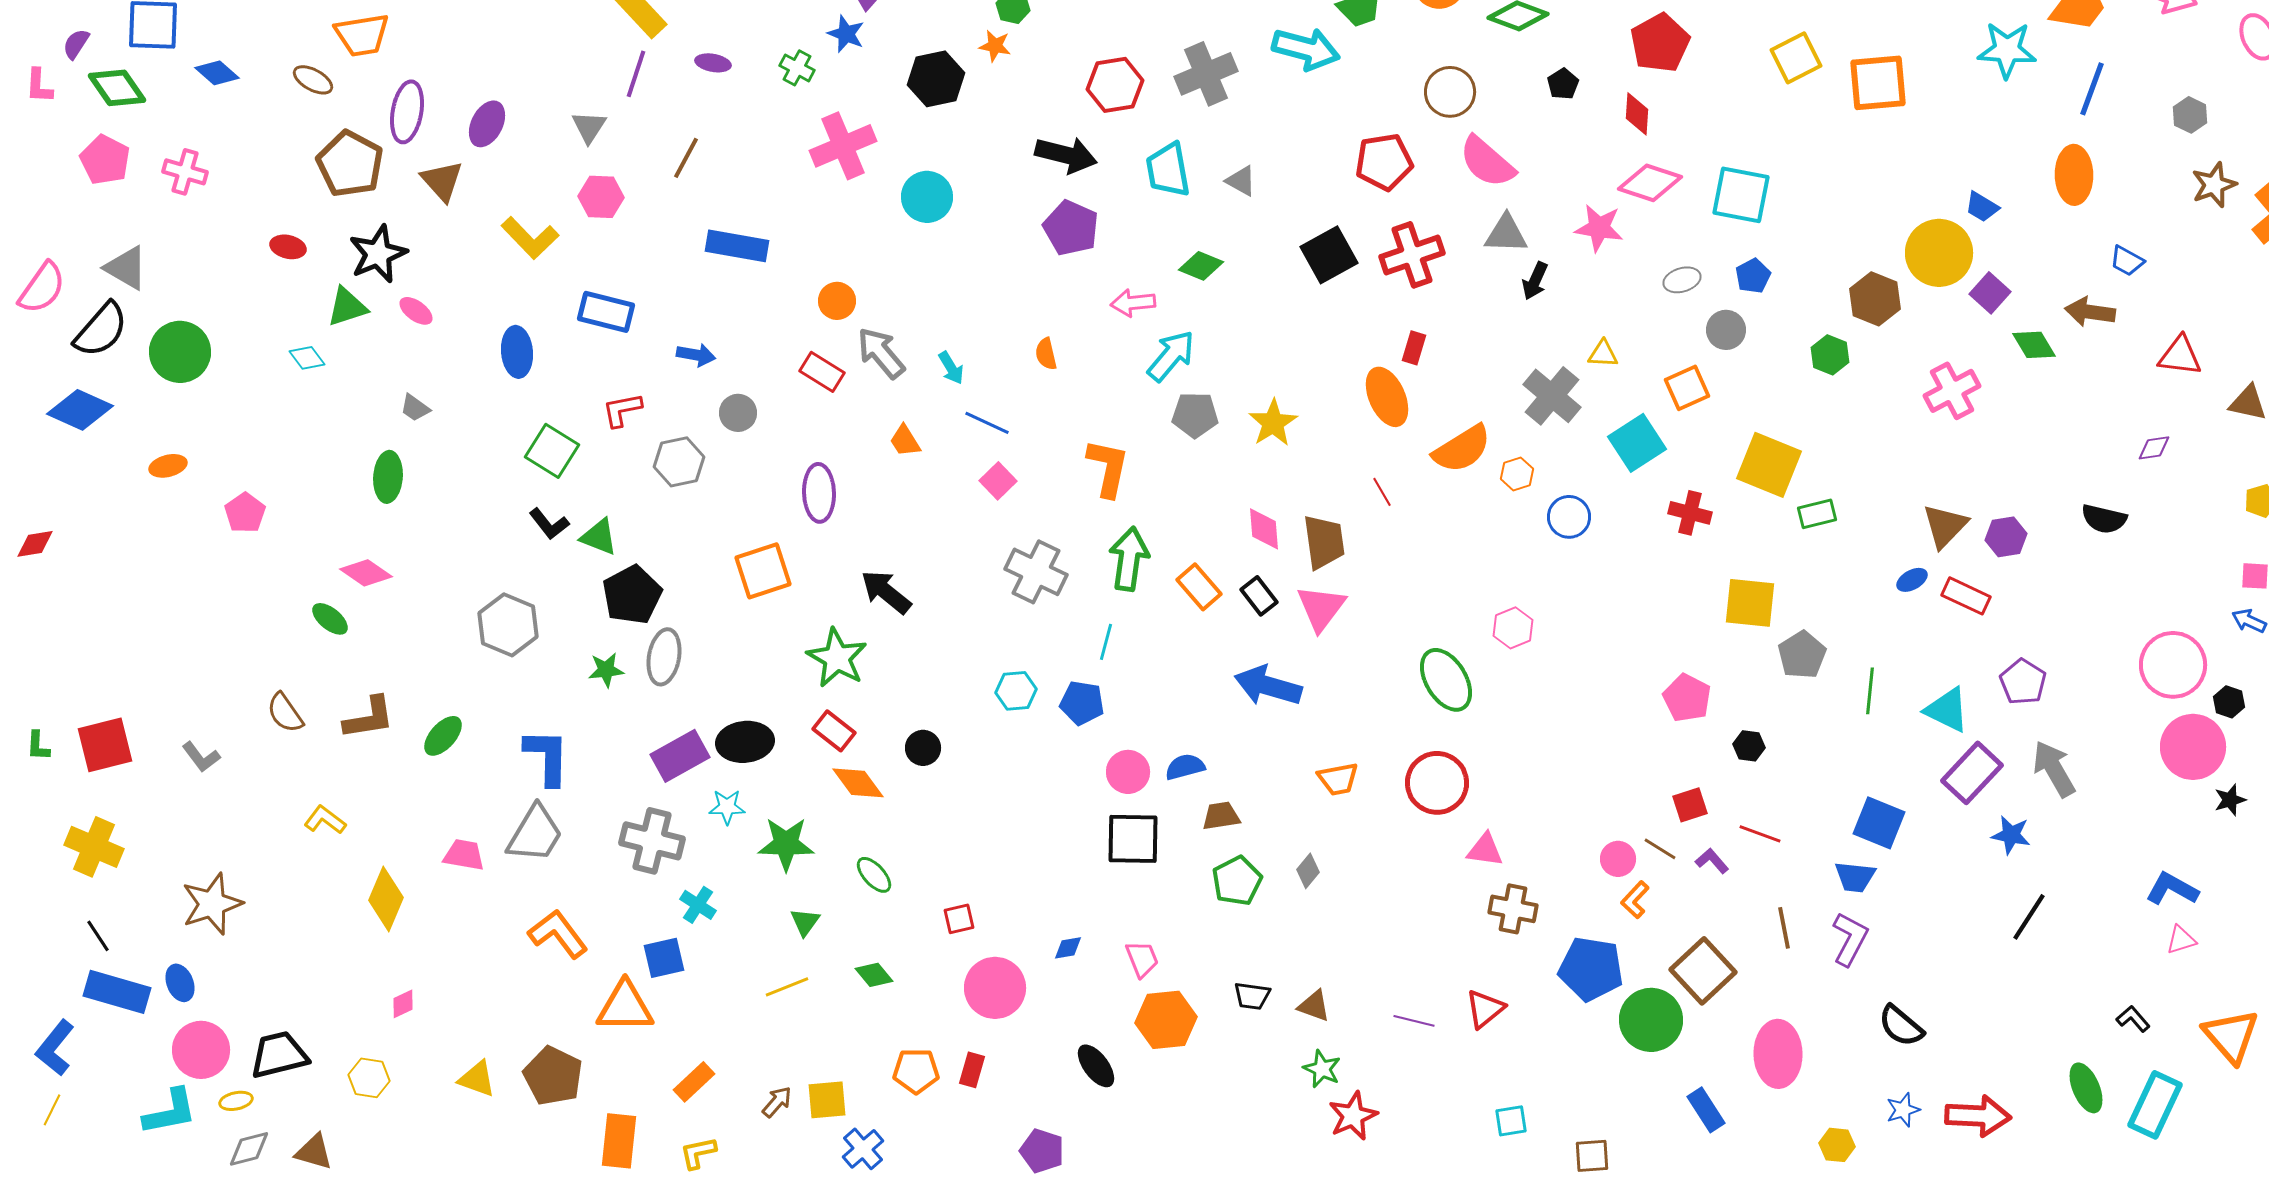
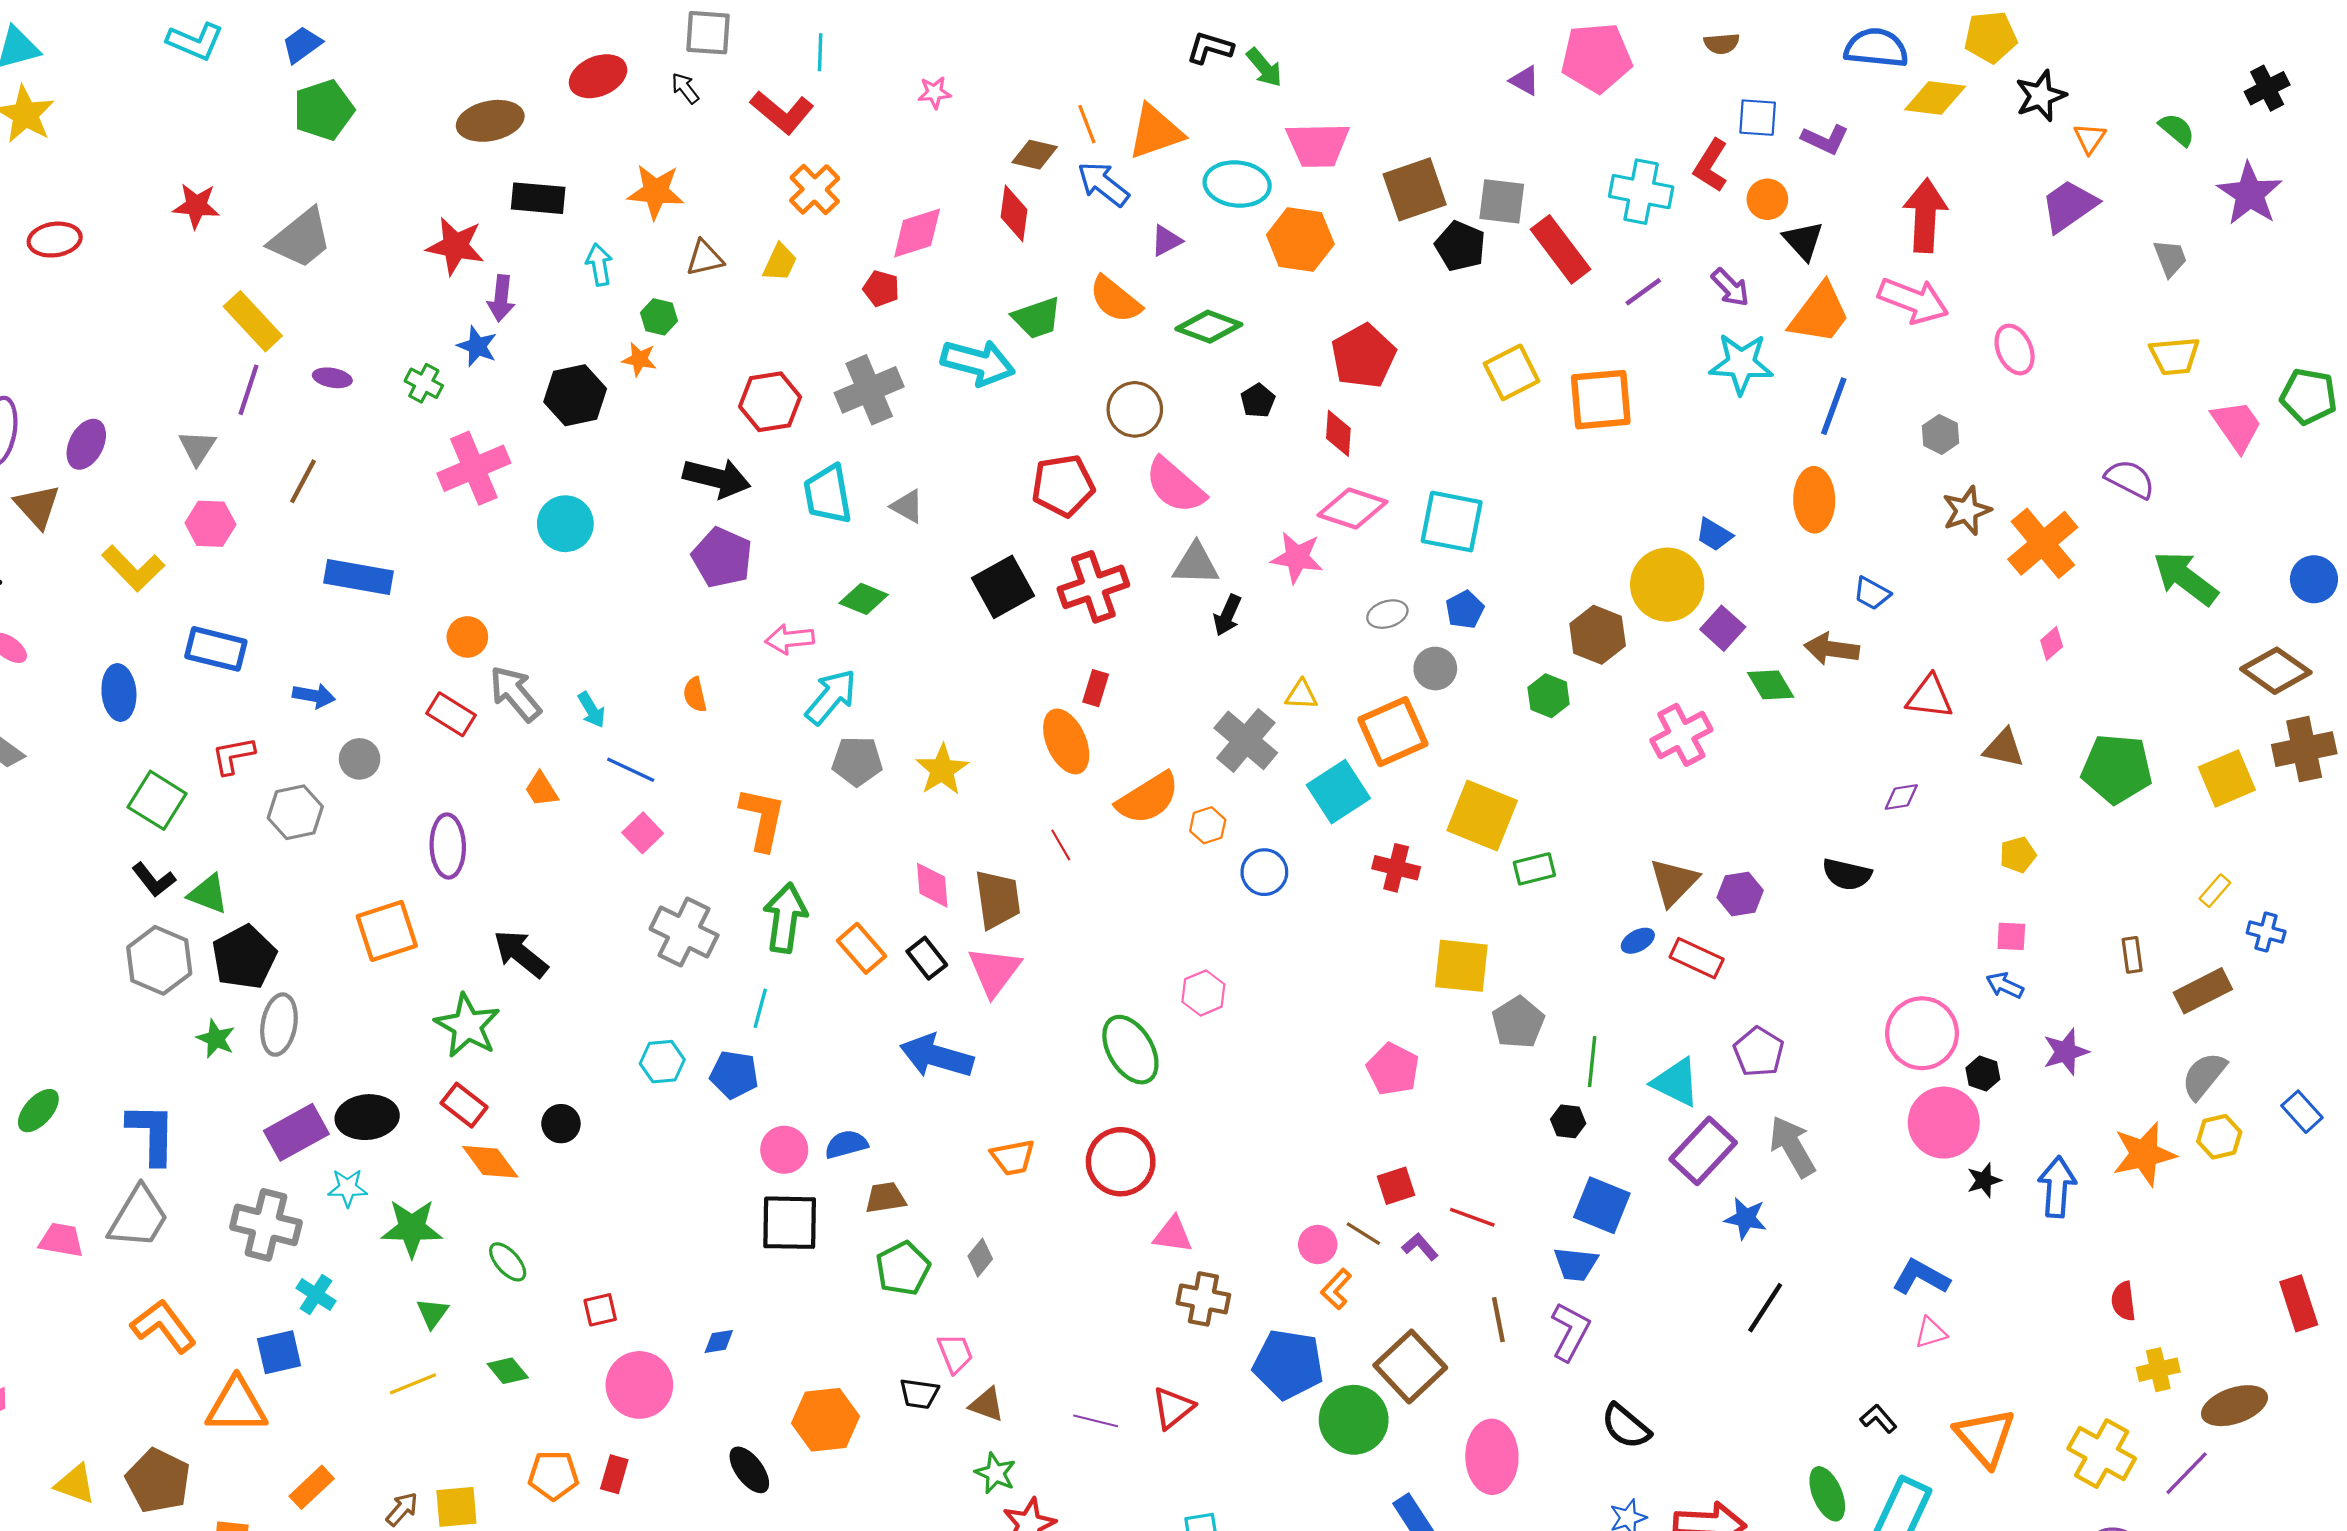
orange square: (1687, 388) -> (1393, 732), size x1.4
gray hexagon: (508, 625) -> (159, 960), moved
green star: (606, 670) -> (216, 1039), turned 30
black hexagon: (1749, 746) -> (1568, 1121), moved
pink trapezoid: (1142, 959) -> (955, 1353), moved

